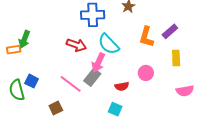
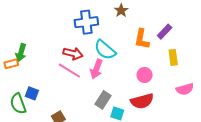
gray rectangle: (92, 77) -> (103, 100), moved
pink line: (71, 84) -> (69, 71), moved
red semicircle: (122, 86) -> (142, 101), moved, size x1.6

